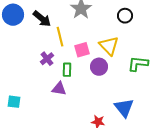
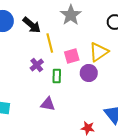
yellow triangle: (109, 46) -> (99, 52), turned 40
purple triangle: (59, 89) -> (48, 104), moved

